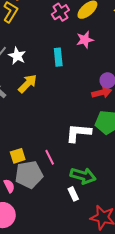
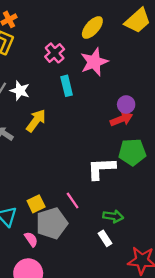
pink cross: (60, 12) -> (55, 53), moved
pink star: (85, 40) -> (94, 62), size x1.4
green arrow: (83, 176) -> (113, 216), size x0.7

